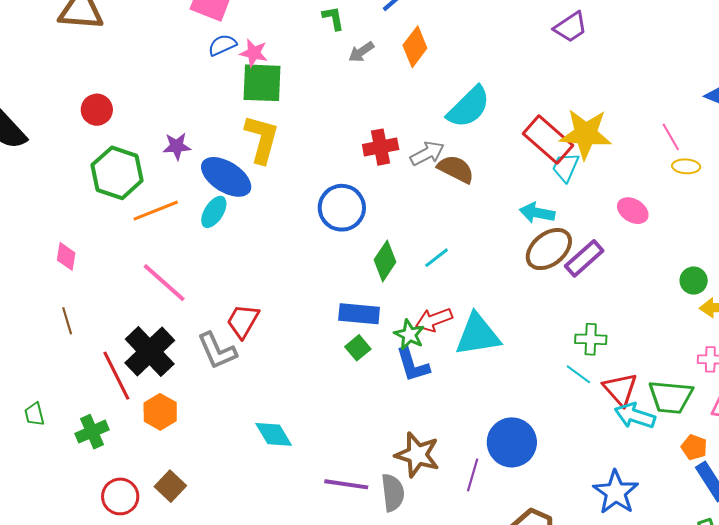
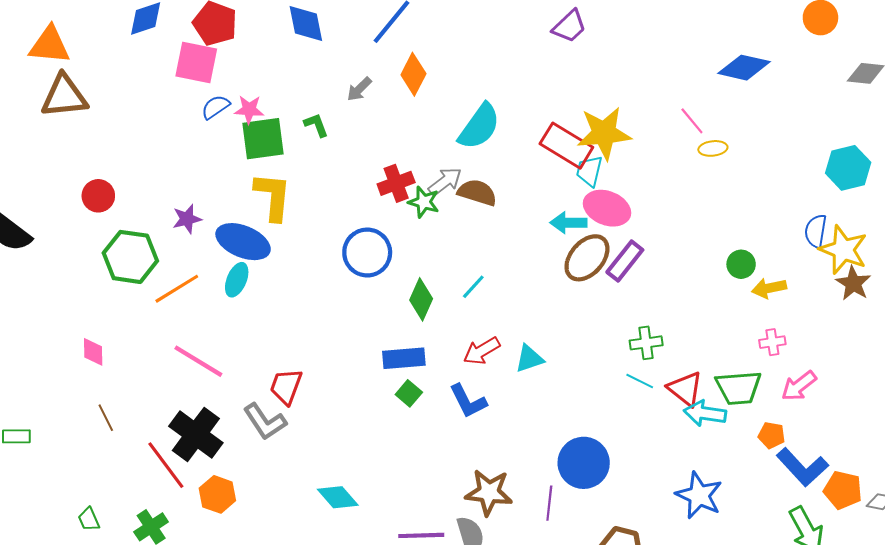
green L-shape: (333, 18) -> (316, 125), moved
pink ellipse: (633, 211) -> (607, 208), moved, size x1.4
green star: (409, 335) -> (424, 202), moved
cyan triangle: (478, 335) -> (529, 359), size x0.6

